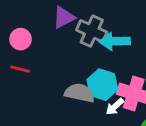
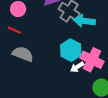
gray semicircle: (80, 93) -> (23, 54), moved

